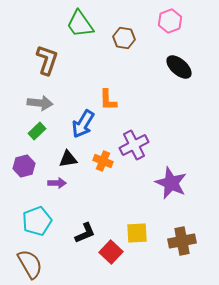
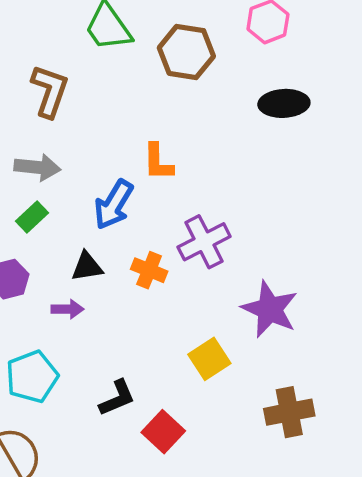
brown hexagon: (124, 38) -> (186, 52), size x1.4
black ellipse: (179, 67) -> (284, 103), turned -44
yellow square: (137, 233) -> (209, 359), moved, turned -30

